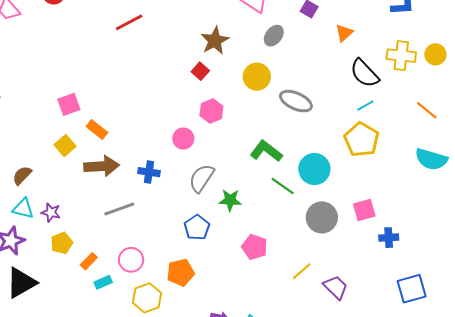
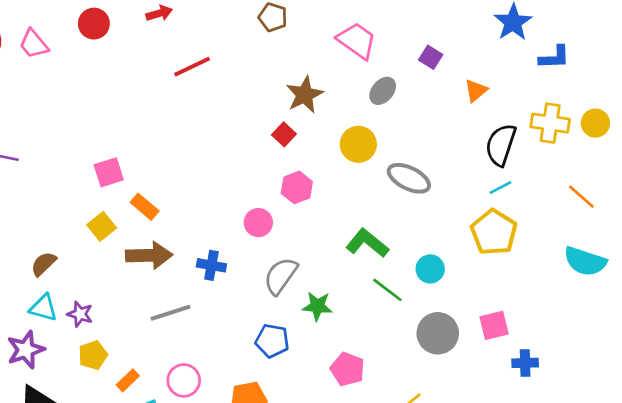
black semicircle: (365, 73) -> (501, 145), turned 60
cyan circle: (314, 169) -> (430, 269), size x0.7
blue pentagon: (197, 227) -> (272, 341), turned -30

